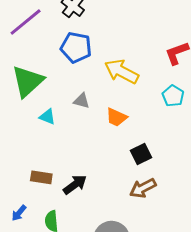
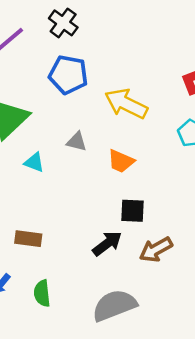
black square: (141, 154) -> (132, 211), moved, turned 30
black arrow: (75, 185) -> (107, 244), moved

